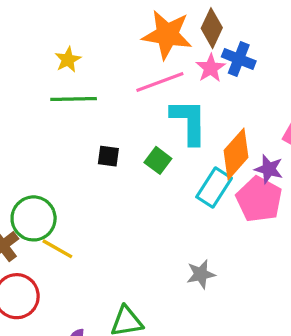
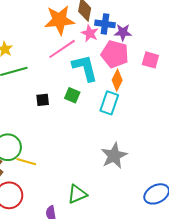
orange diamond: (236, 154) -> (117, 80), size x0.7
purple star: (269, 169) -> (123, 32), moved
pink pentagon: (259, 199) -> (115, 54), moved
gray star: (201, 274) -> (114, 156), size x1.5

